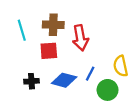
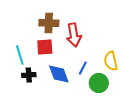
cyan line: (22, 30) -> (20, 55), moved
blue diamond: (64, 80) -> (59, 74), turned 55

